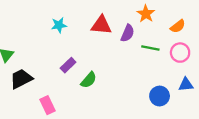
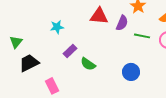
cyan star: (59, 25) -> (57, 27), moved
green semicircle: (89, 80) -> (88, 64), turned 84
blue circle: (160, 96) -> (131, 72), moved

